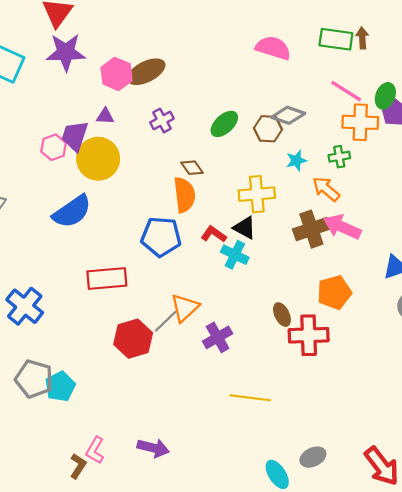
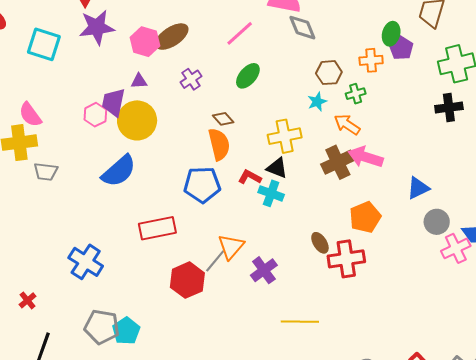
pink line: (346, 91) -> (240, 33), moved, turned -68
gray diamond: (288, 115) -> (302, 28), moved, turned 56
orange cross: (360, 122) -> (371, 60), size x0.7
brown hexagon: (268, 129) -> (329, 73), moved

